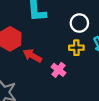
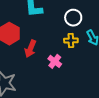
red arrow: (32, 56) -> (30, 49), turned -96

